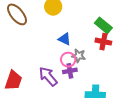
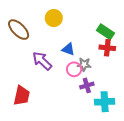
purple cross: (70, 71) -> (87, 85), moved
purple arrow: (48, 76) -> (42, 61), moved

